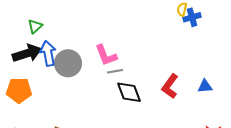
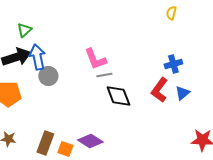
blue cross: (192, 17) -> (173, 64), moved
gray circle: (68, 63) -> (48, 76), moved, size x0.7
blue triangle: (205, 86) -> (182, 93), moved, turned -35

